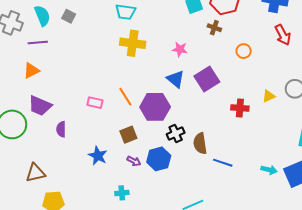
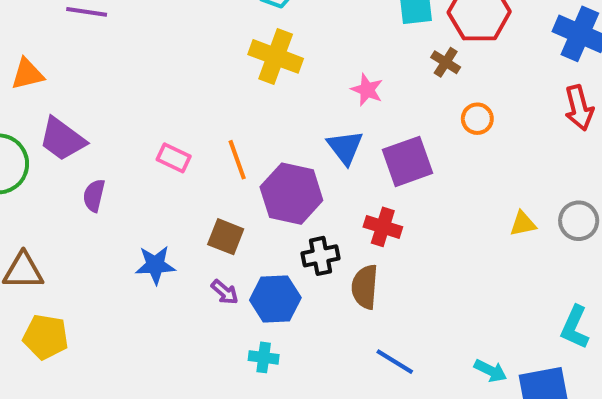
orange circle: (244, 51) -> (477, 119), moved
orange triangle: (31, 71) -> (27, 74), moved
red cross: (240, 108) -> (383, 227), moved
brown square: (128, 135) -> (226, 237), turned 30
blue star: (98, 156) -> (155, 265), turned 30
blue line: (223, 163) -> (395, 362), moved
cyan cross: (122, 193) -> (264, 357), moved

